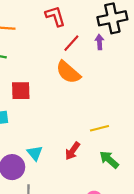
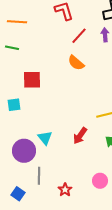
orange semicircle: (68, 72) -> (76, 63), size x0.7

